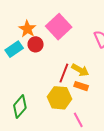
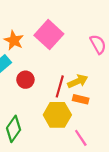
red circle: (36, 44) -> (25, 80), moved
yellow arrow: (80, 70) -> (78, 81), turned -48

